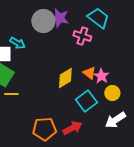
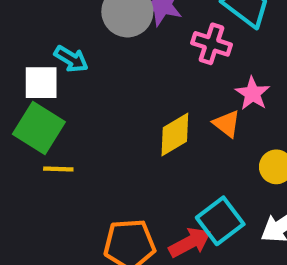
pink star: (101, 76) -> (253, 93), moved
cyan square: (86, 101) -> (220, 221), moved

